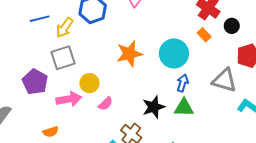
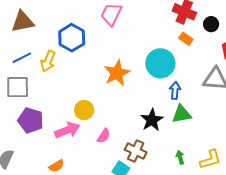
gray square: (63, 58) -> (18, 87), moved, turned 30
pink semicircle: (106, 104) -> (104, 136), moved

